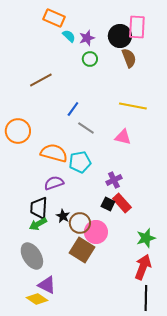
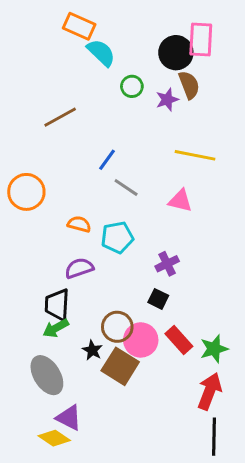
cyan semicircle: (69, 36) -> (101, 53), size x1.5
purple star: (87, 38) -> (167, 100), moved
orange semicircle: (54, 153) -> (79, 224), size x0.6
red rectangle: (122, 203) -> (179, 340), moved
black star: (63, 216) -> (92, 350), moved

